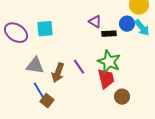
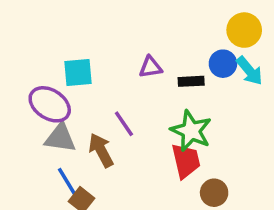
purple triangle: (95, 22) -> (150, 67), moved, turned -40
purple ellipse: (16, 33) -> (50, 104), moved
purple line: (79, 67) -> (124, 124), moved
brown arrow: (58, 73) -> (101, 150), turned 132

